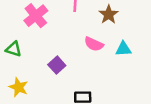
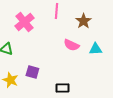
purple square: (57, 65) -> (32, 72), moved, turned -32

